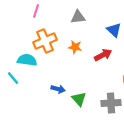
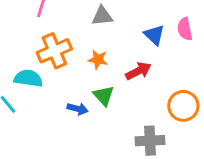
blue arrow: (58, 89) -> (78, 109), moved
green triangle: (79, 99) -> (104, 96), moved

